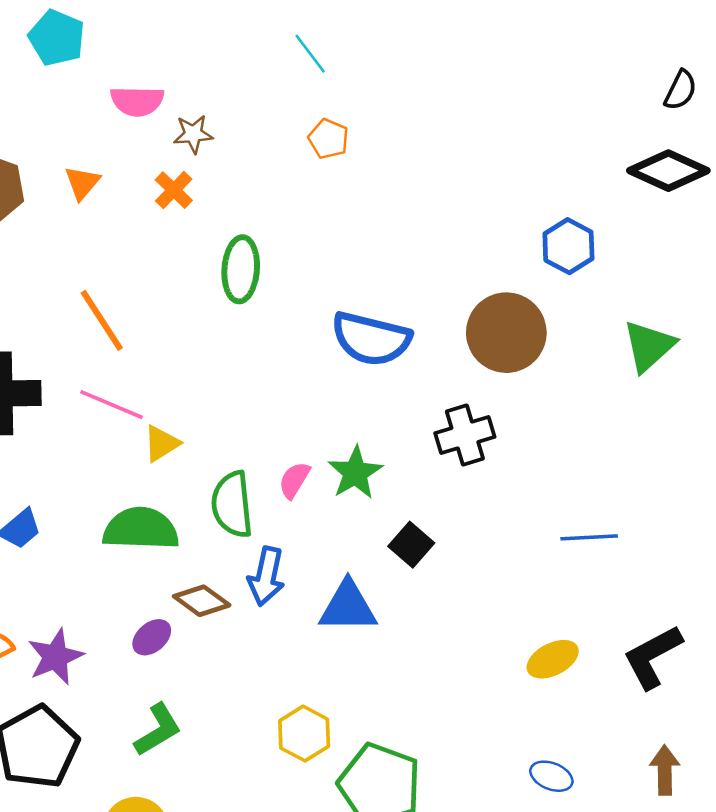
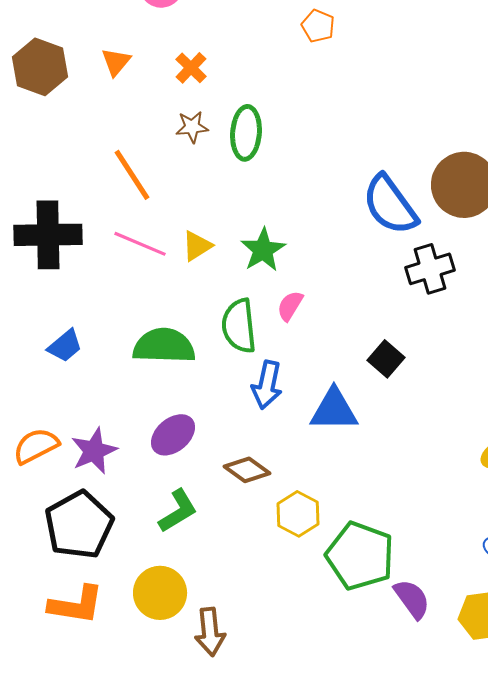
brown star: (193, 134) -> (192, 127), moved
blue semicircle: (371, 339) -> (390, 205), moved, turned 40
yellow triangle: (161, 444) -> (197, 246), moved
green star: (355, 473) -> (263, 250), moved
brown diamond: (202, 601) -> (247, 470), moved
purple ellipse: (152, 637) -> (173, 435), size x1.4

